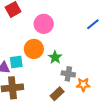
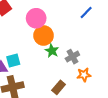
orange circle: (34, 49) -> (44, 36), moved
gray cross: (68, 74) -> (72, 57), moved, turned -32

